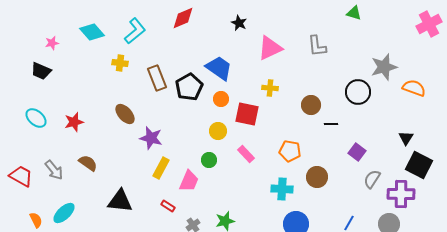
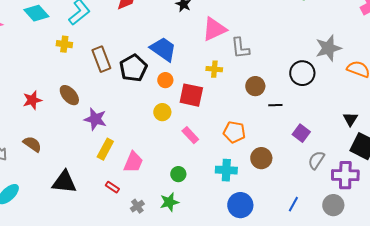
gray L-shape: (317, 46) -> (240, 48), moved
red star: (74, 122) -> (32, 100), moved
green circle: (209, 160) -> (178, 174), moved

